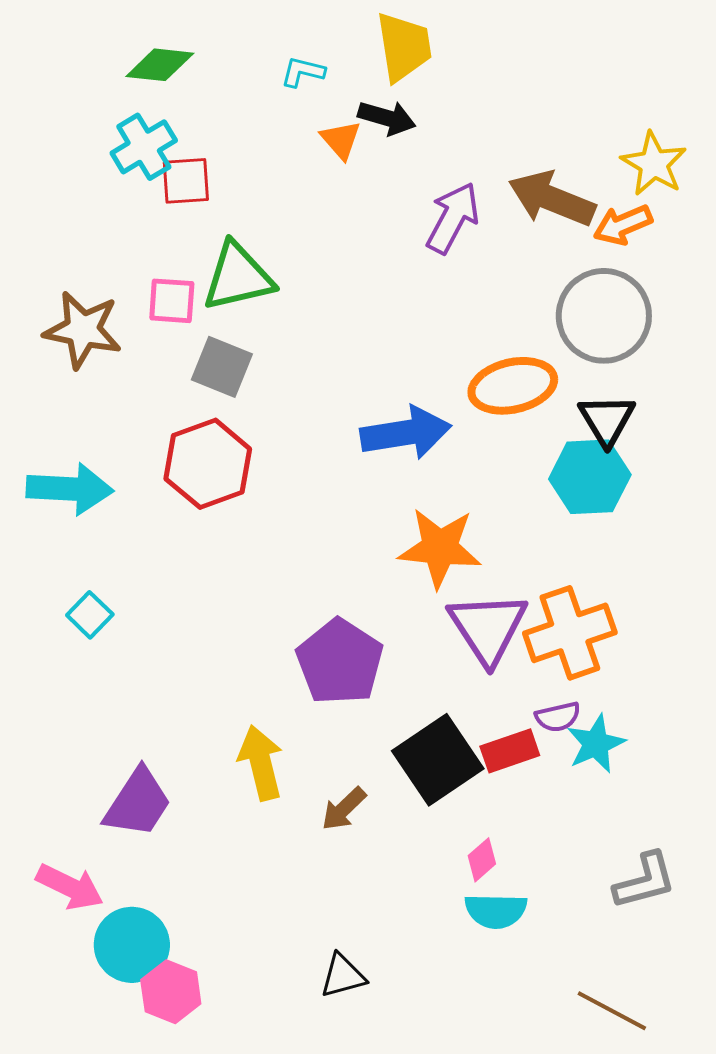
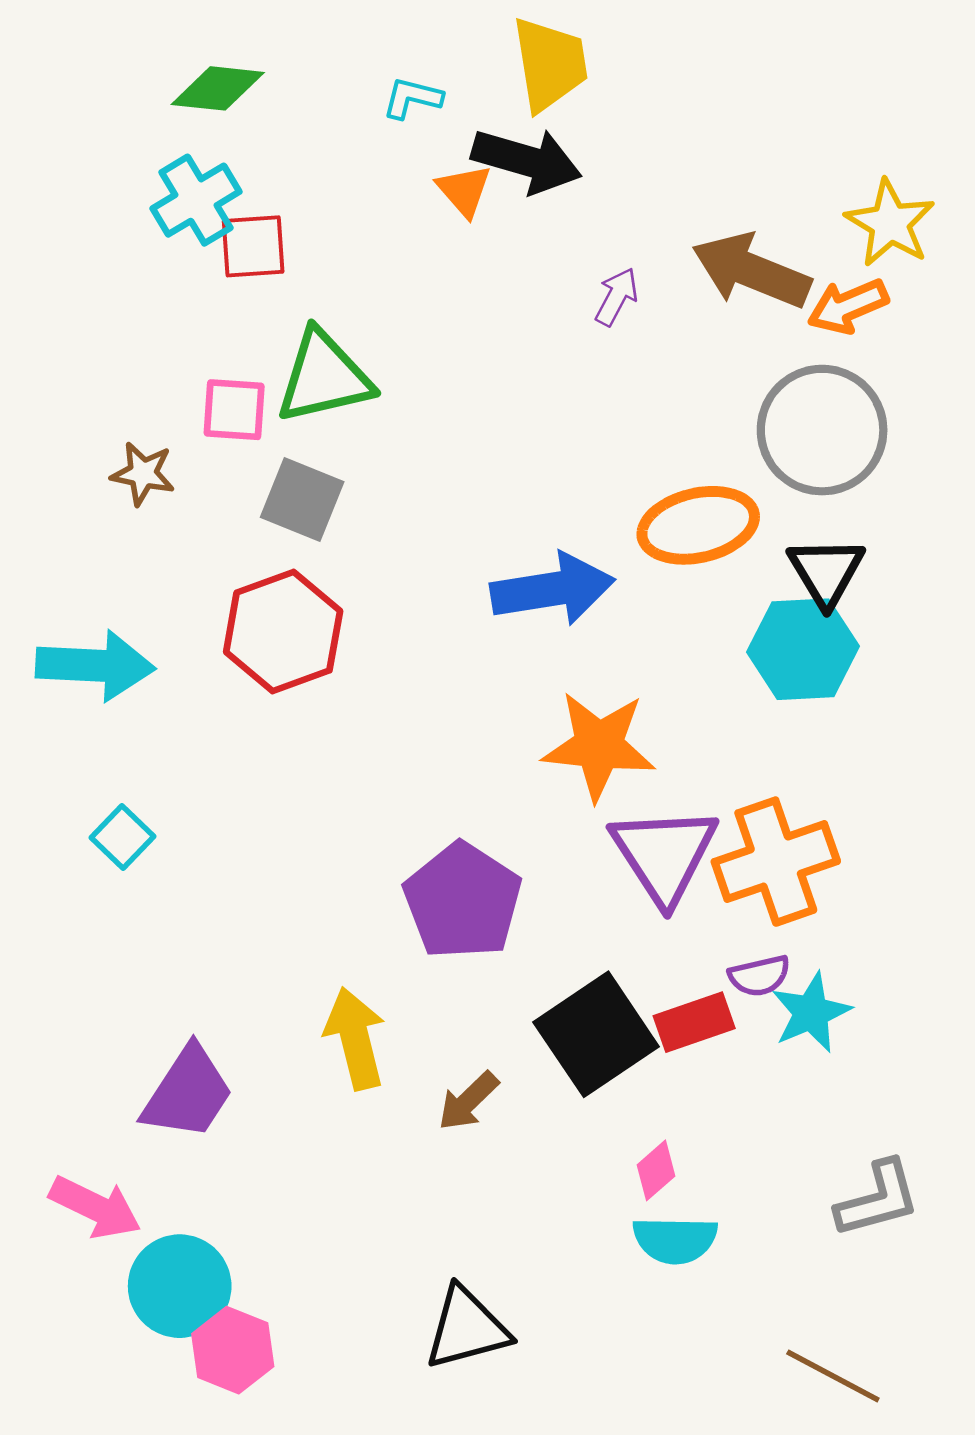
black arrow: (387, 118) -> (527, 161), size x1.4
purple arrow: (453, 218) -> (617, 297), size x0.6
brown star: (83, 330) -> (143, 474), moved, size x0.6
black triangle: (343, 976) -> (467, 1328), size x1.4

